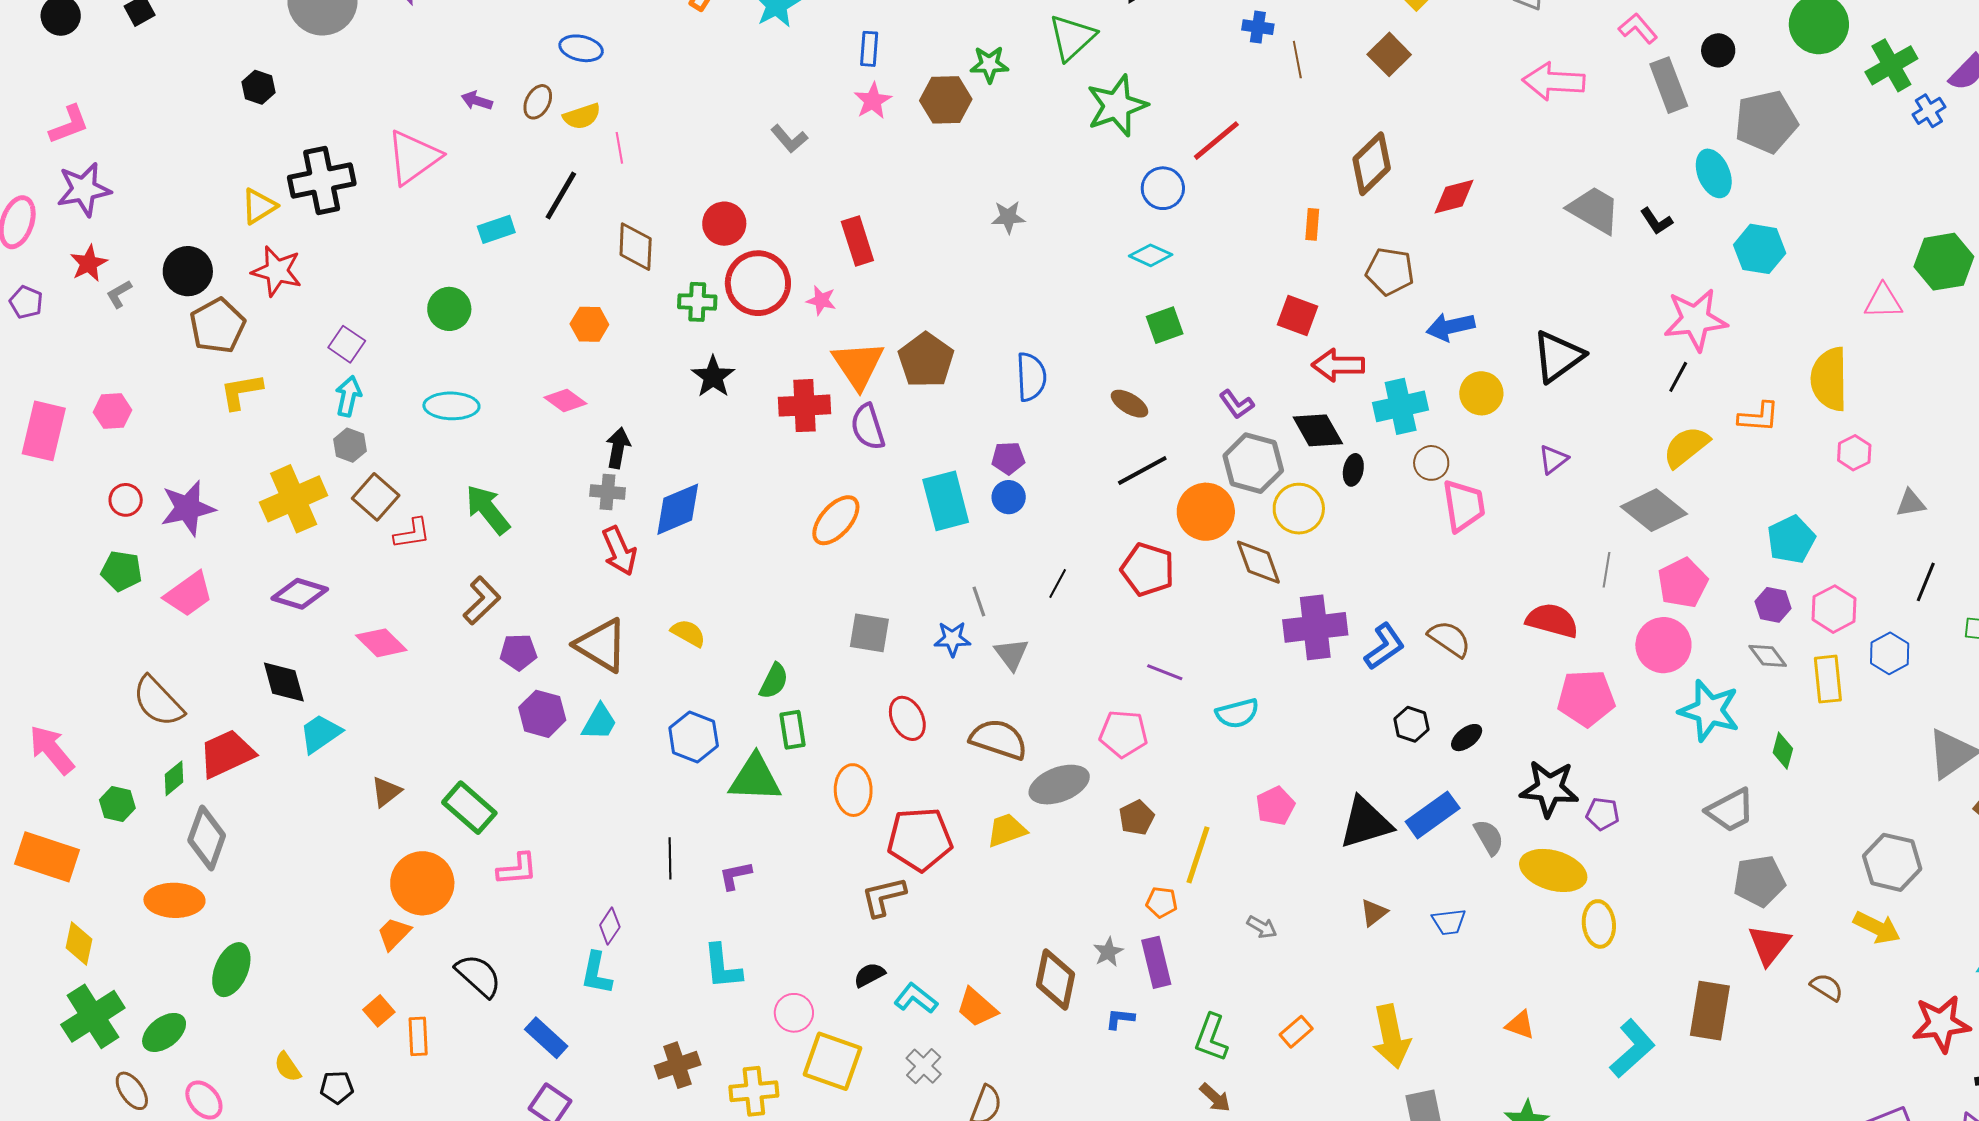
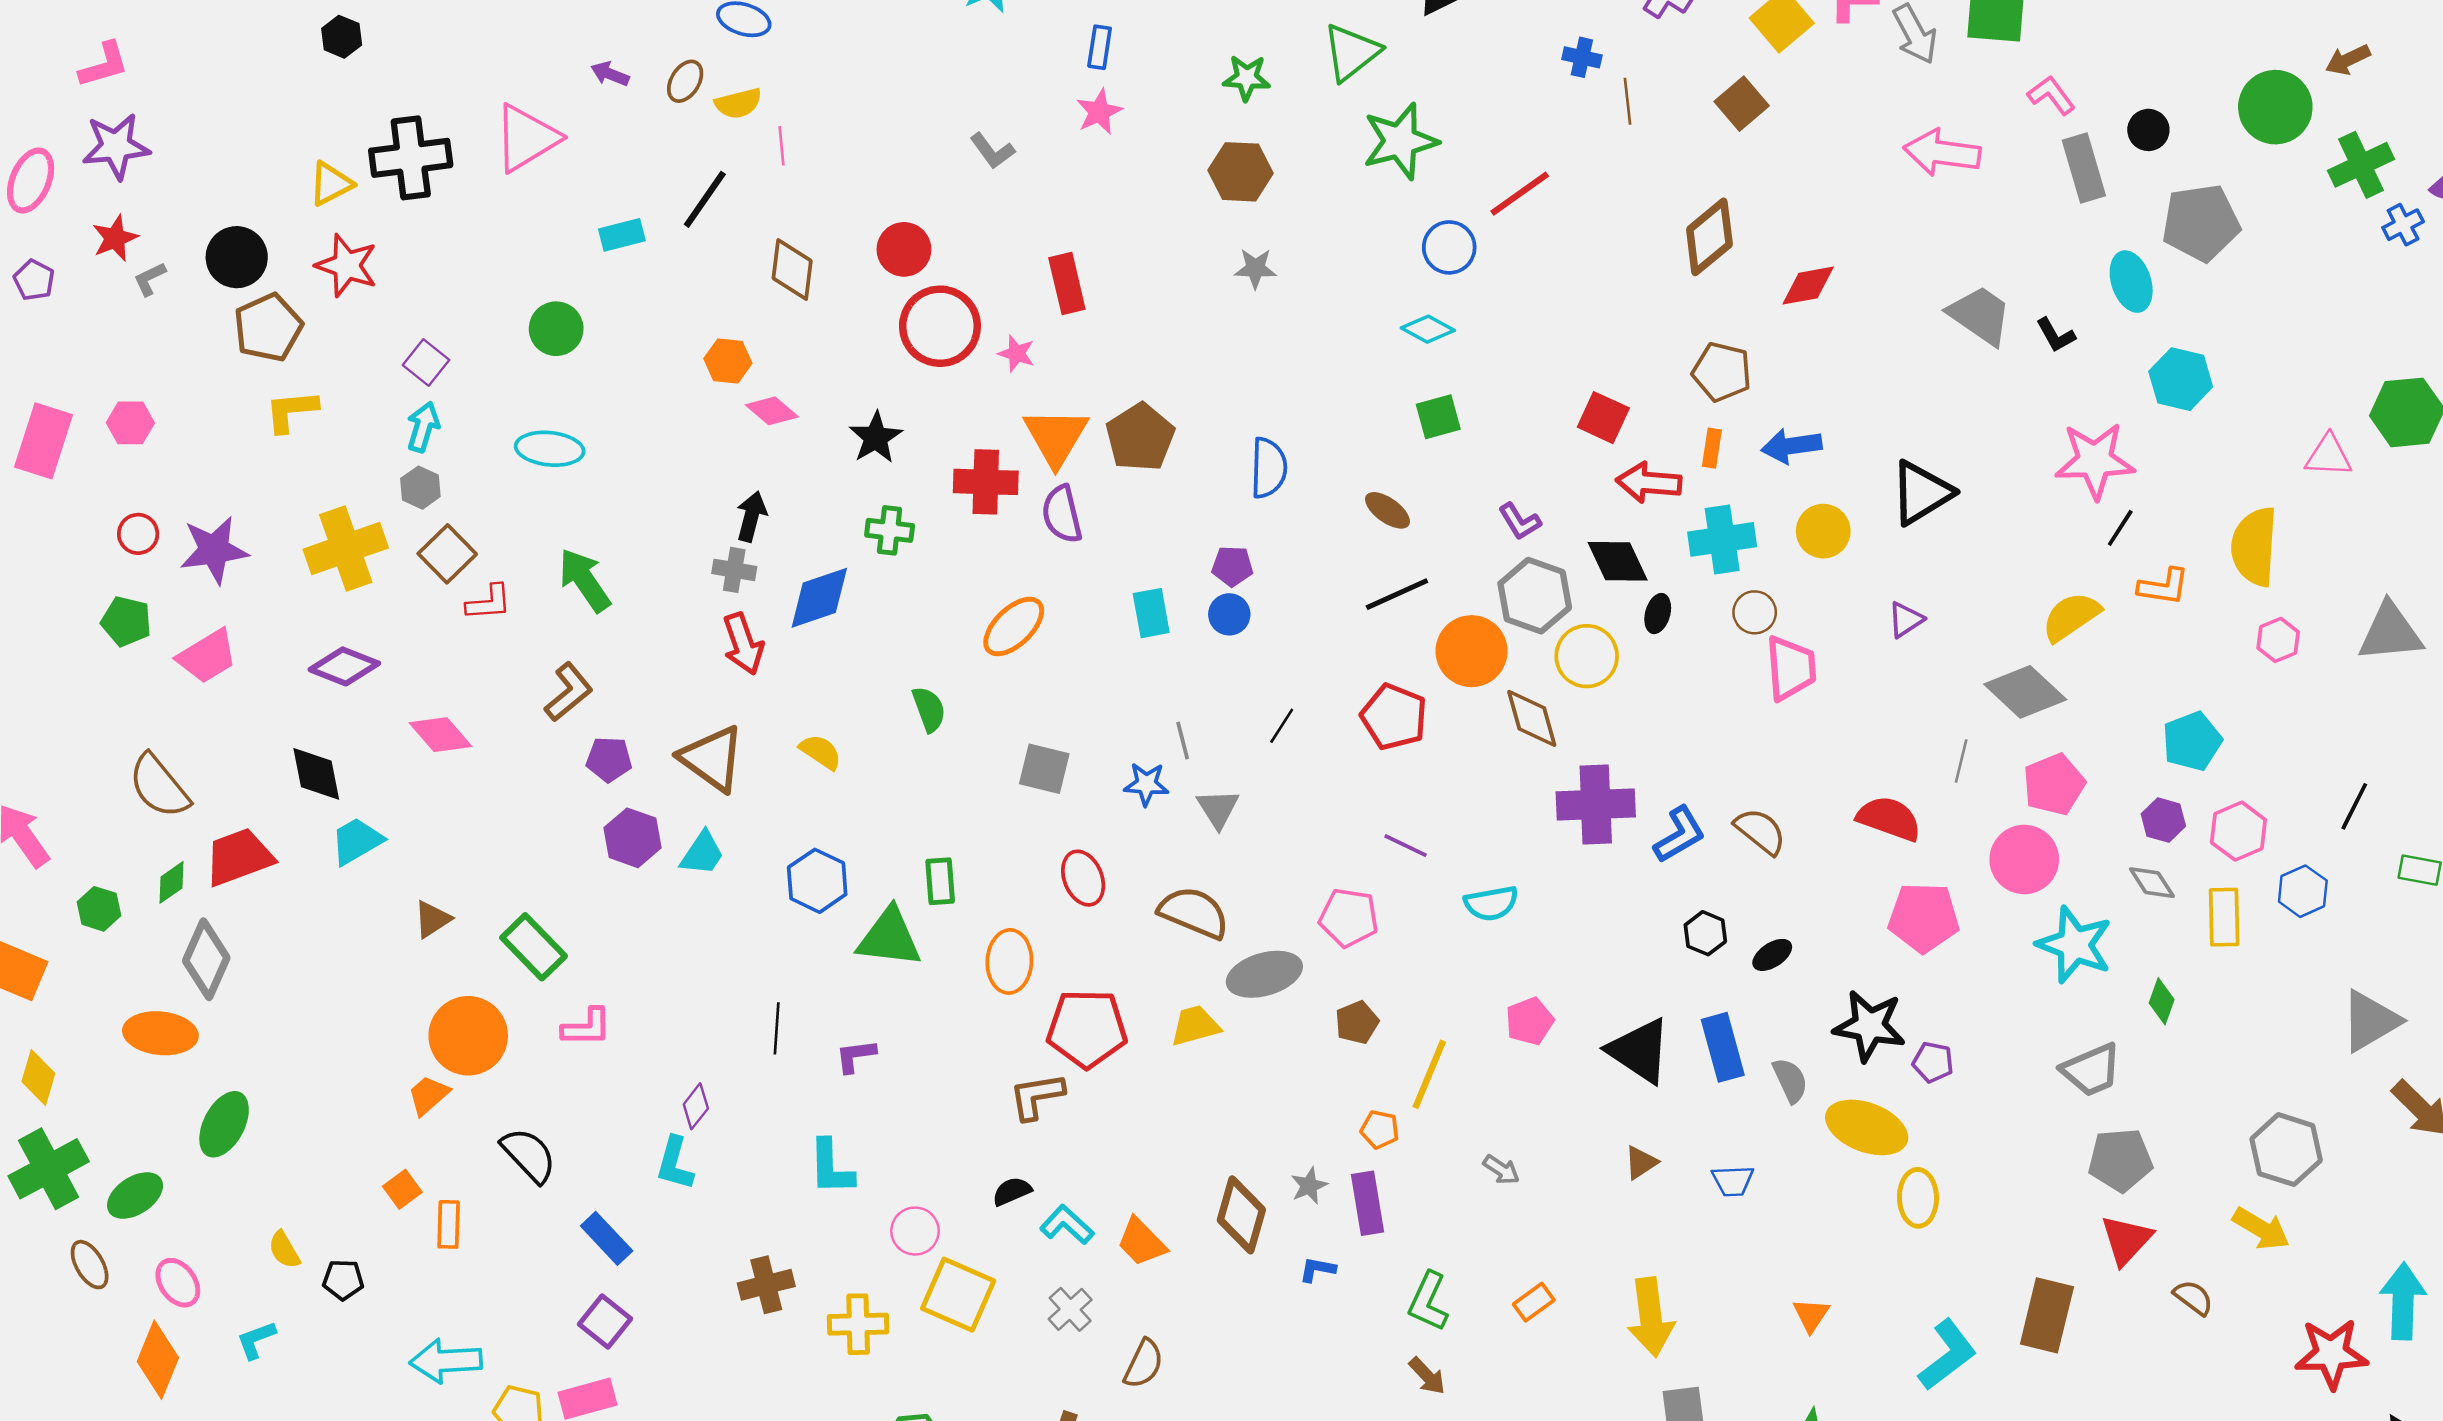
brown hexagon: (946, 100) -> (1241, 172), moved
orange rectangle: (1312, 224) -> (1712, 448), moved
green cross: (697, 302) -> (890, 530), moved
black line: (1678, 377) -> (2120, 528), moved
pink diamond: (565, 401) -> (772, 411), moved
cyan rectangle: (946, 501) -> (1151, 613), size x0.7
gray triangle: (1911, 503) -> (2390, 632), moved, size x1.8
green semicircle: (774, 681) -> (929, 709), moved, turned -51
blue rectangle: (1433, 815) -> (1723, 1047), turned -74
black triangle: (1366, 823) -> (1639, 1051), turned 46
orange triangle: (1520, 1025) -> (1811, 1315), turned 40

